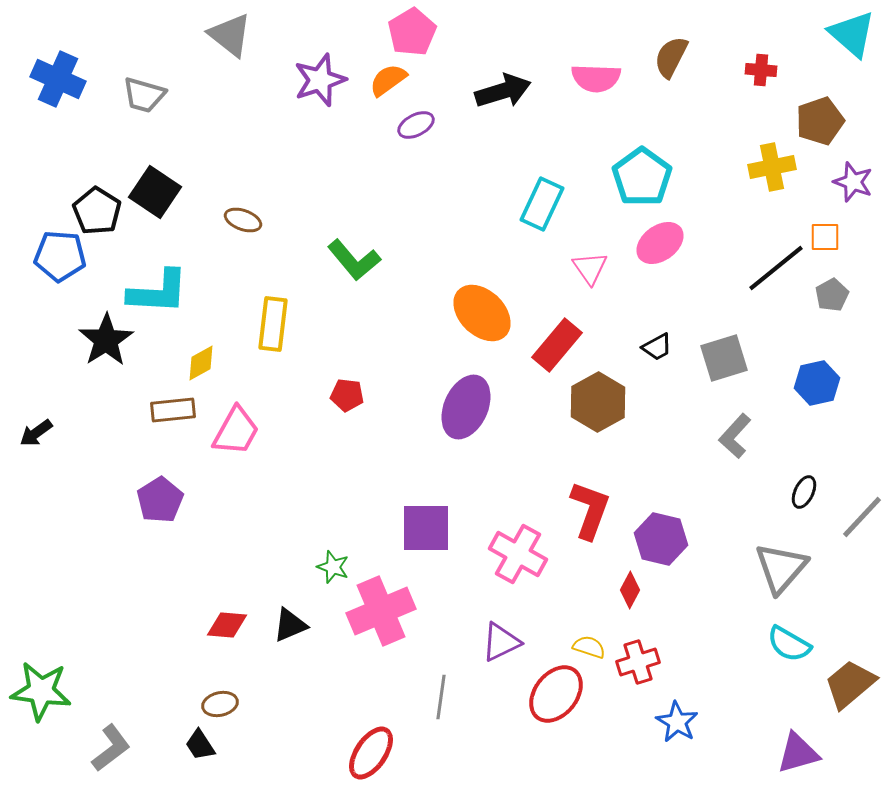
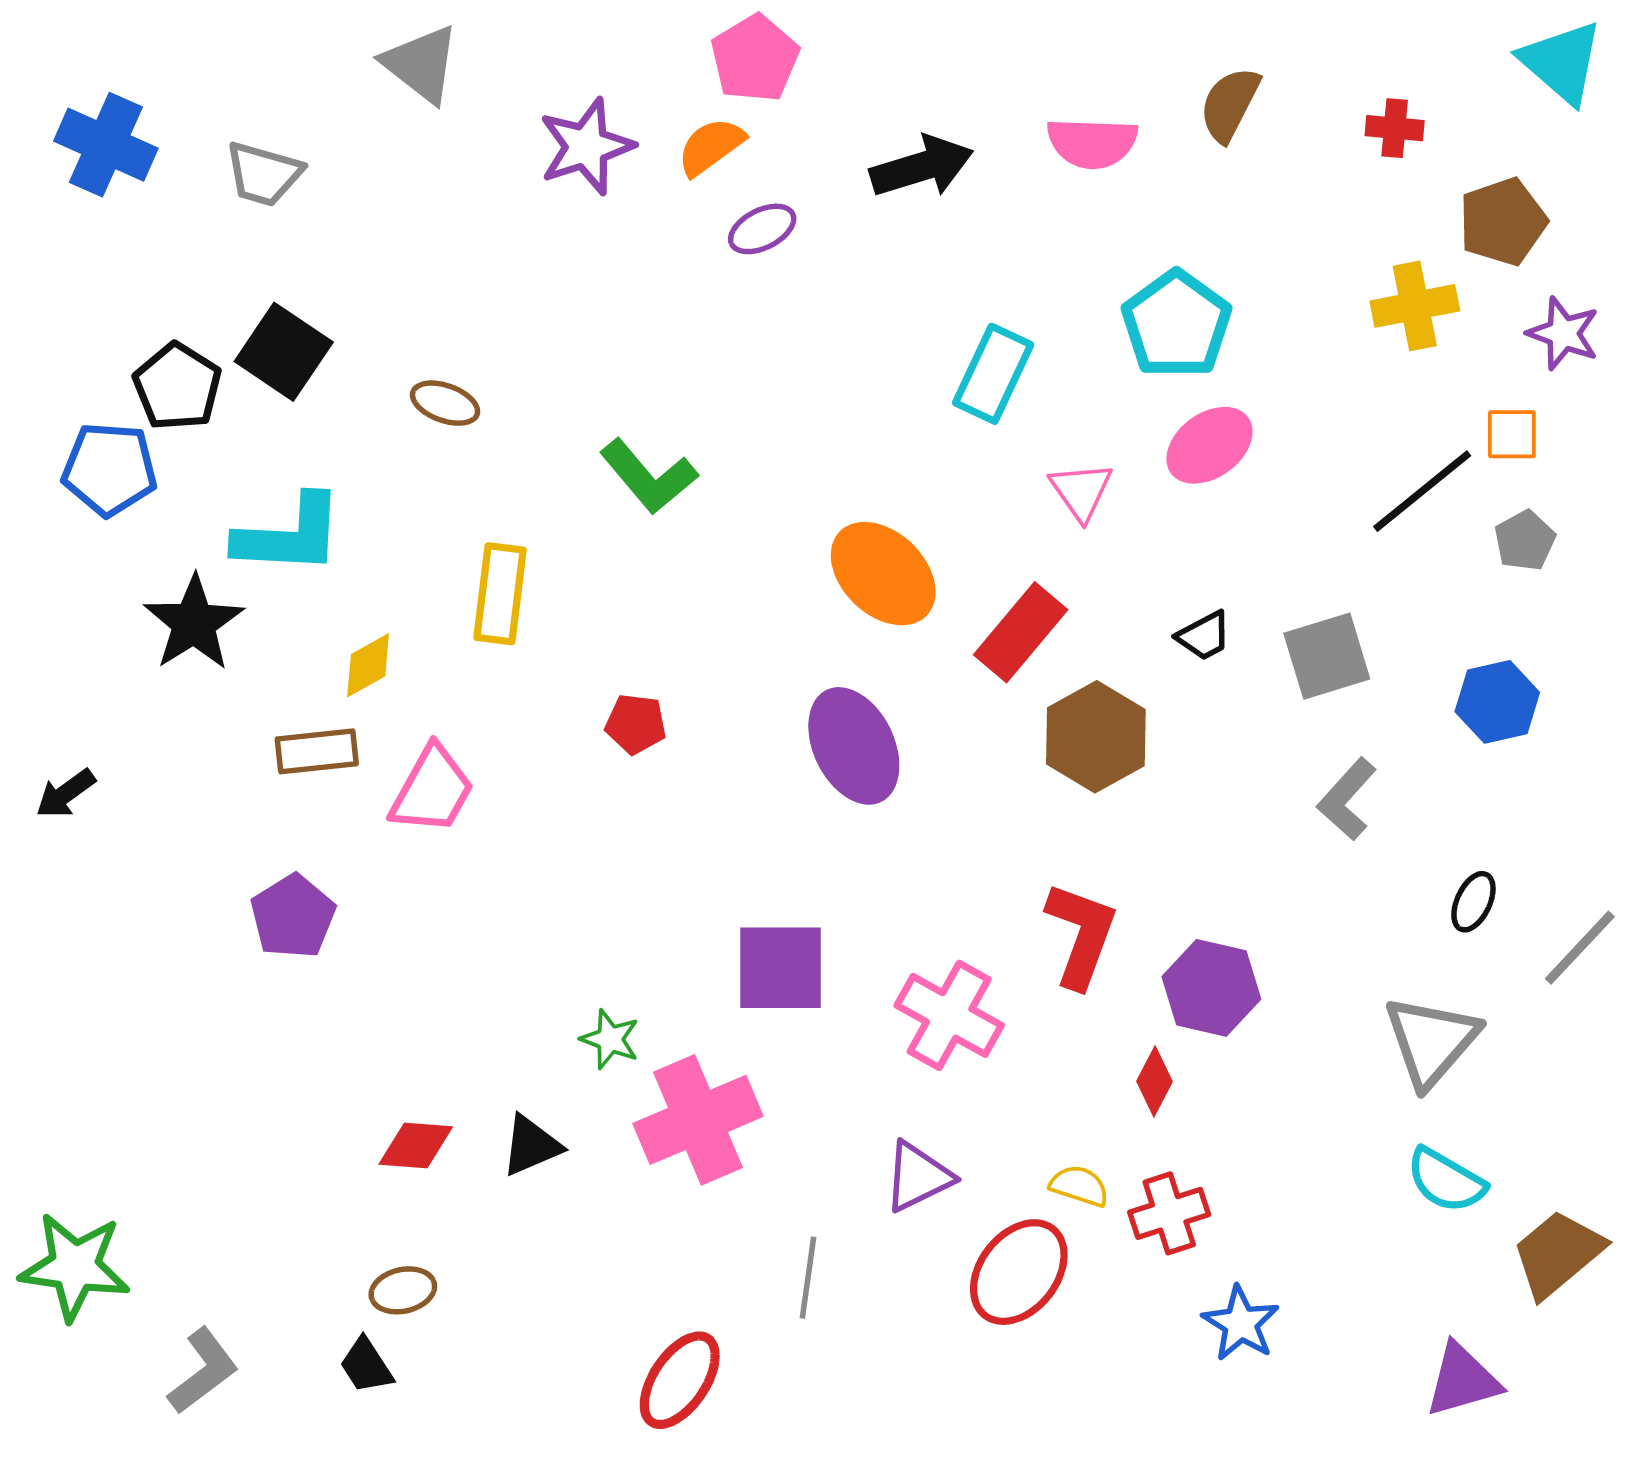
purple ellipse: (466, 407) -> (854, 746), turned -50

